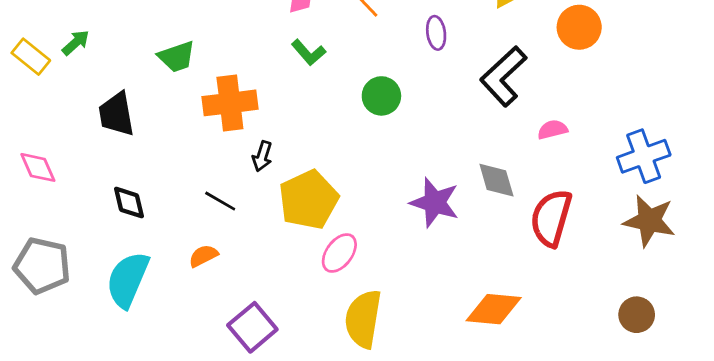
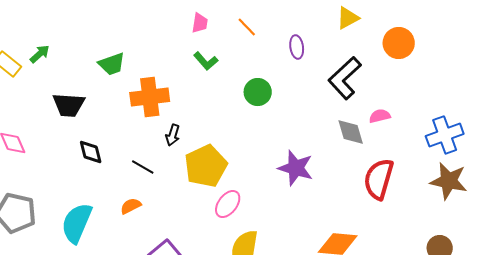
black trapezoid: (116, 114) -> (69, 105), turned -76
gray diamond: (496, 180) -> (351, 132), moved
black diamond: (129, 203) -> (91, 152), moved

